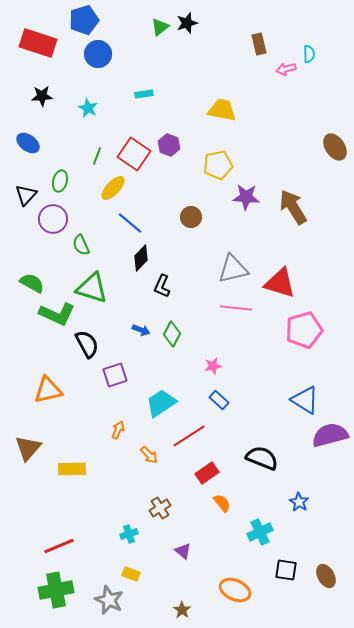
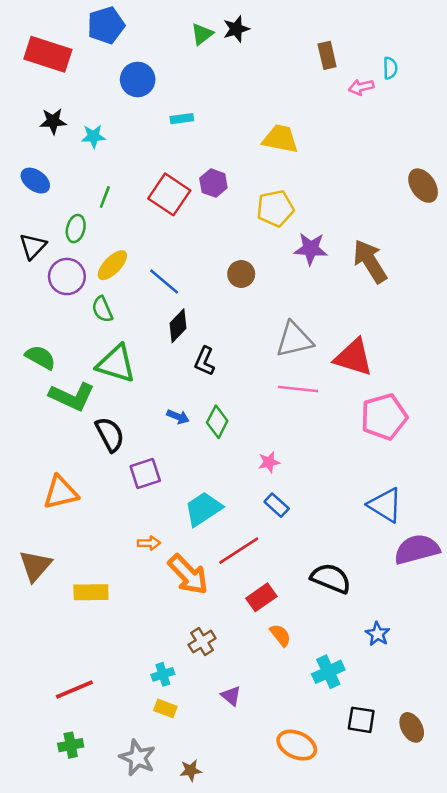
blue circle: (98, 54) -> (138, 79), moved
cyan star: (88, 108) -> (93, 136), moved, turned -30
green line: (97, 156) -> (105, 197), moved
yellow ellipse: (113, 188) -> (112, 265), moved
orange arrow: (118, 430) -> (149, 543), turned 66
orange arrow: (149, 455) -> (188, 575), size x1.8
yellow rectangle: (131, 574) -> (165, 708), moved
green cross: (56, 590) -> (71, 745), size x0.6
brown star: (182, 610) -> (191, 770), moved, turned 30

